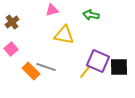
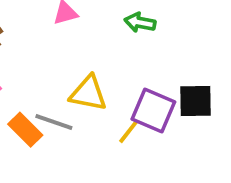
yellow triangle: (64, 35) -> (88, 93), moved
black square: (119, 67) -> (195, 101), moved

